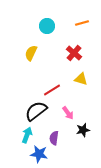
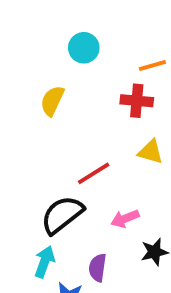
orange line: (82, 23) -> (152, 65), moved
red cross: (74, 53) -> (137, 101), turned -35
pink arrow: (68, 113) -> (125, 219), turned 104

